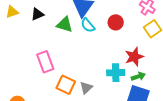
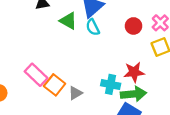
red circle: (116, 22) -> (134, 26), moved
pink rectangle: (45, 62) -> (36, 75), moved, turned -40
green arrow: (138, 76) -> (133, 94), size x1.6

